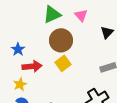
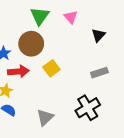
green triangle: (52, 14) -> (40, 16), turned -30
brown circle: (61, 40) -> (31, 44), moved

